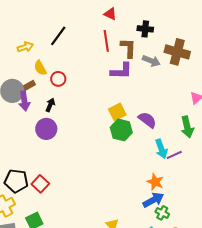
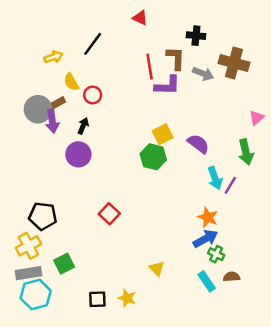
red triangle: (110, 14) -> (140, 18), moved
red line: (106, 41) -> (150, 67), moved
green hexagon: (121, 130) -> (153, 157), moved
purple line: (174, 155) -> (230, 185), turned -35
red square: (40, 184) -> (109, 214), moved

